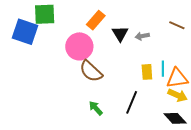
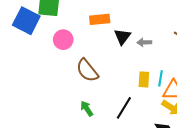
orange rectangle: (96, 20) -> (100, 19), turned 36
pink circle: (79, 46) -> (63, 40), moved, size x0.7

